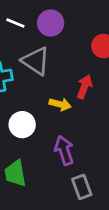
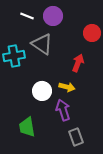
yellow arrow: (60, 104) -> (67, 87), moved
white circle: (22, 125) -> (42, 91), moved

